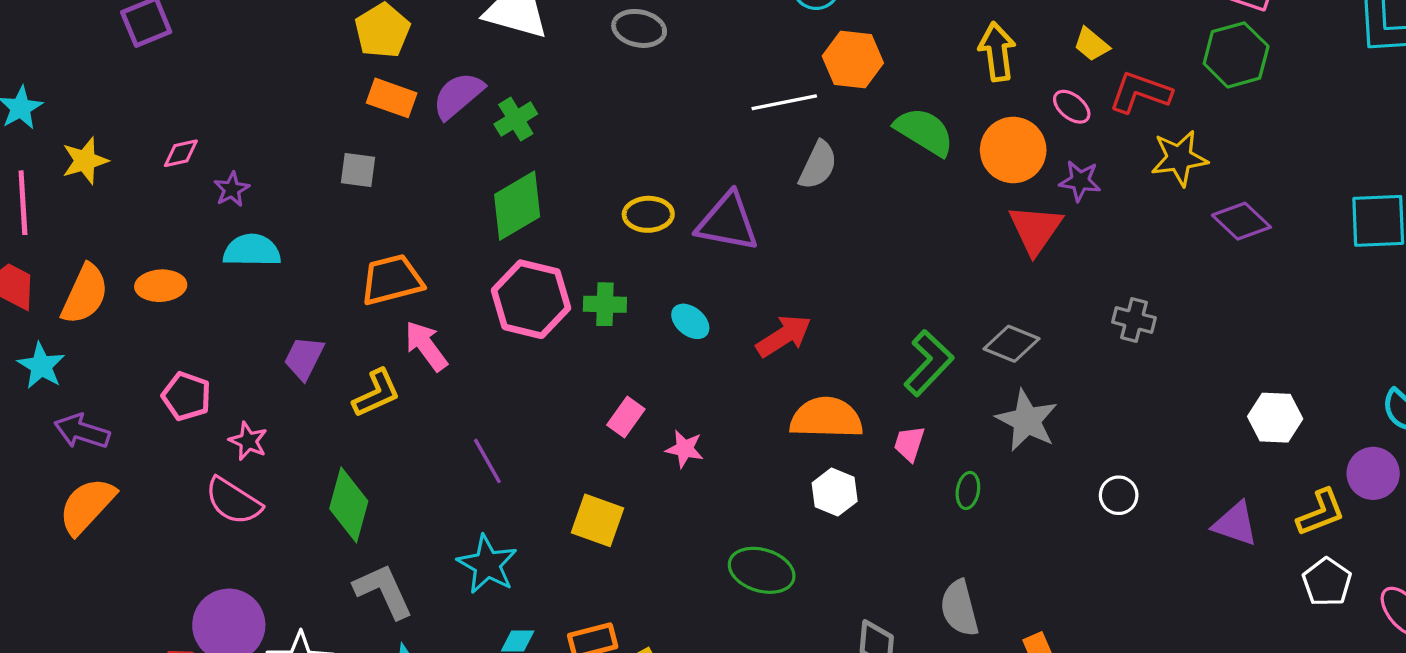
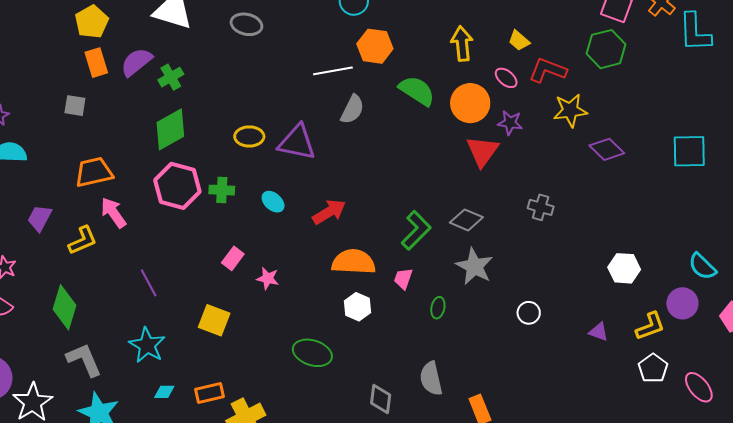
orange rectangle: (392, 98) -> (96, 63), turned 52
purple triangle: (1235, 524) -> (599, 332), size x0.7

